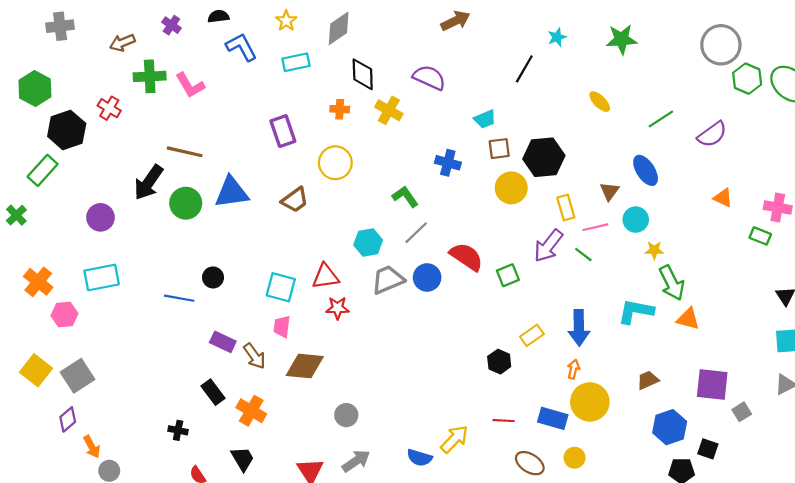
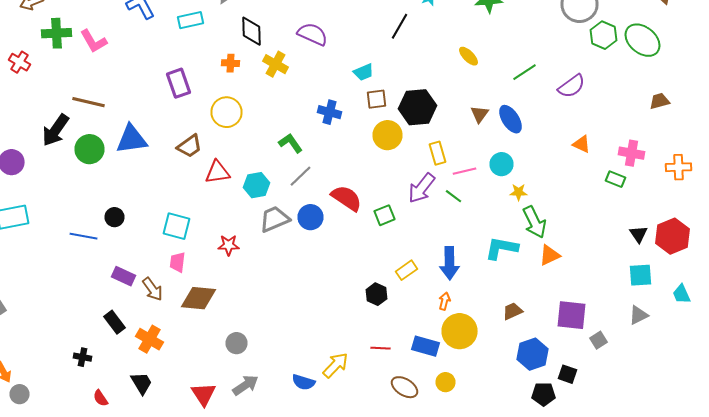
brown triangle: (610, 191) -> (480, 114), moved
red triangle: (326, 276) -> (218, 172), moved
orange triangle: (688, 319) -> (550, 255), turned -40

